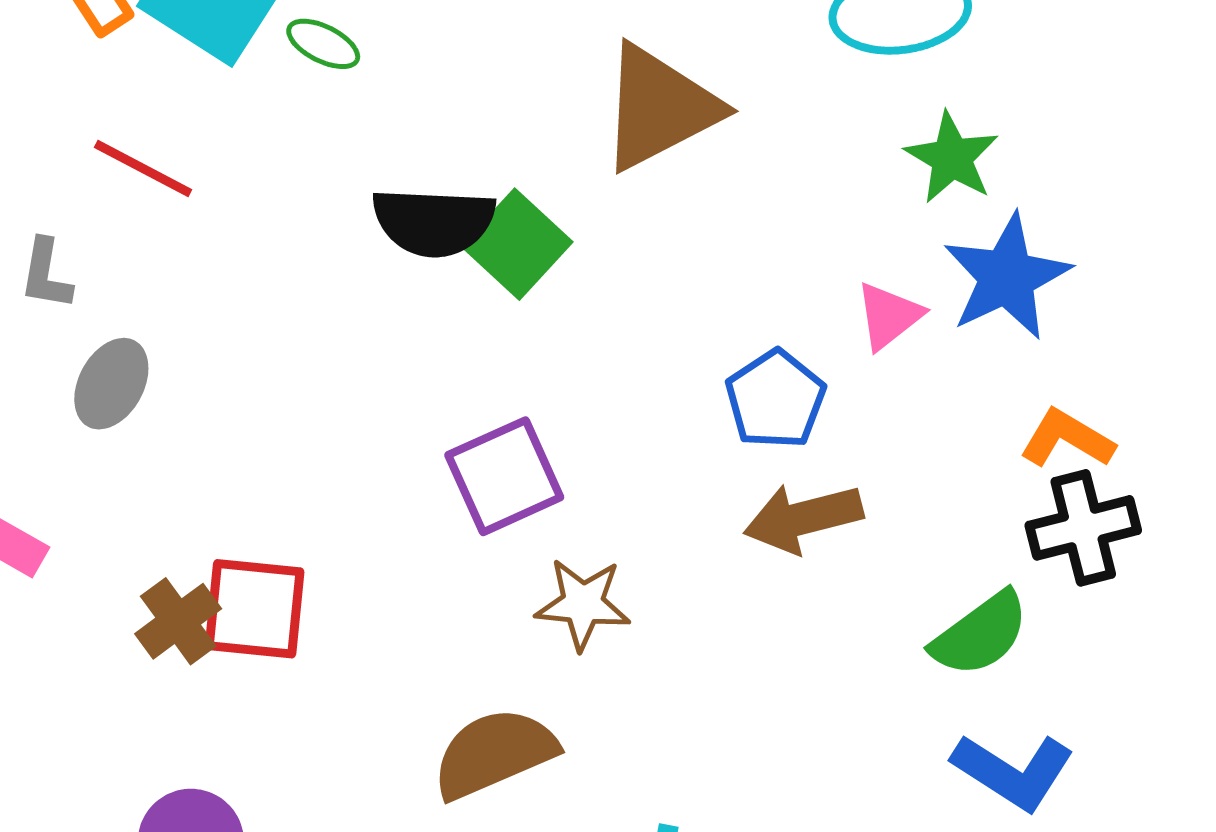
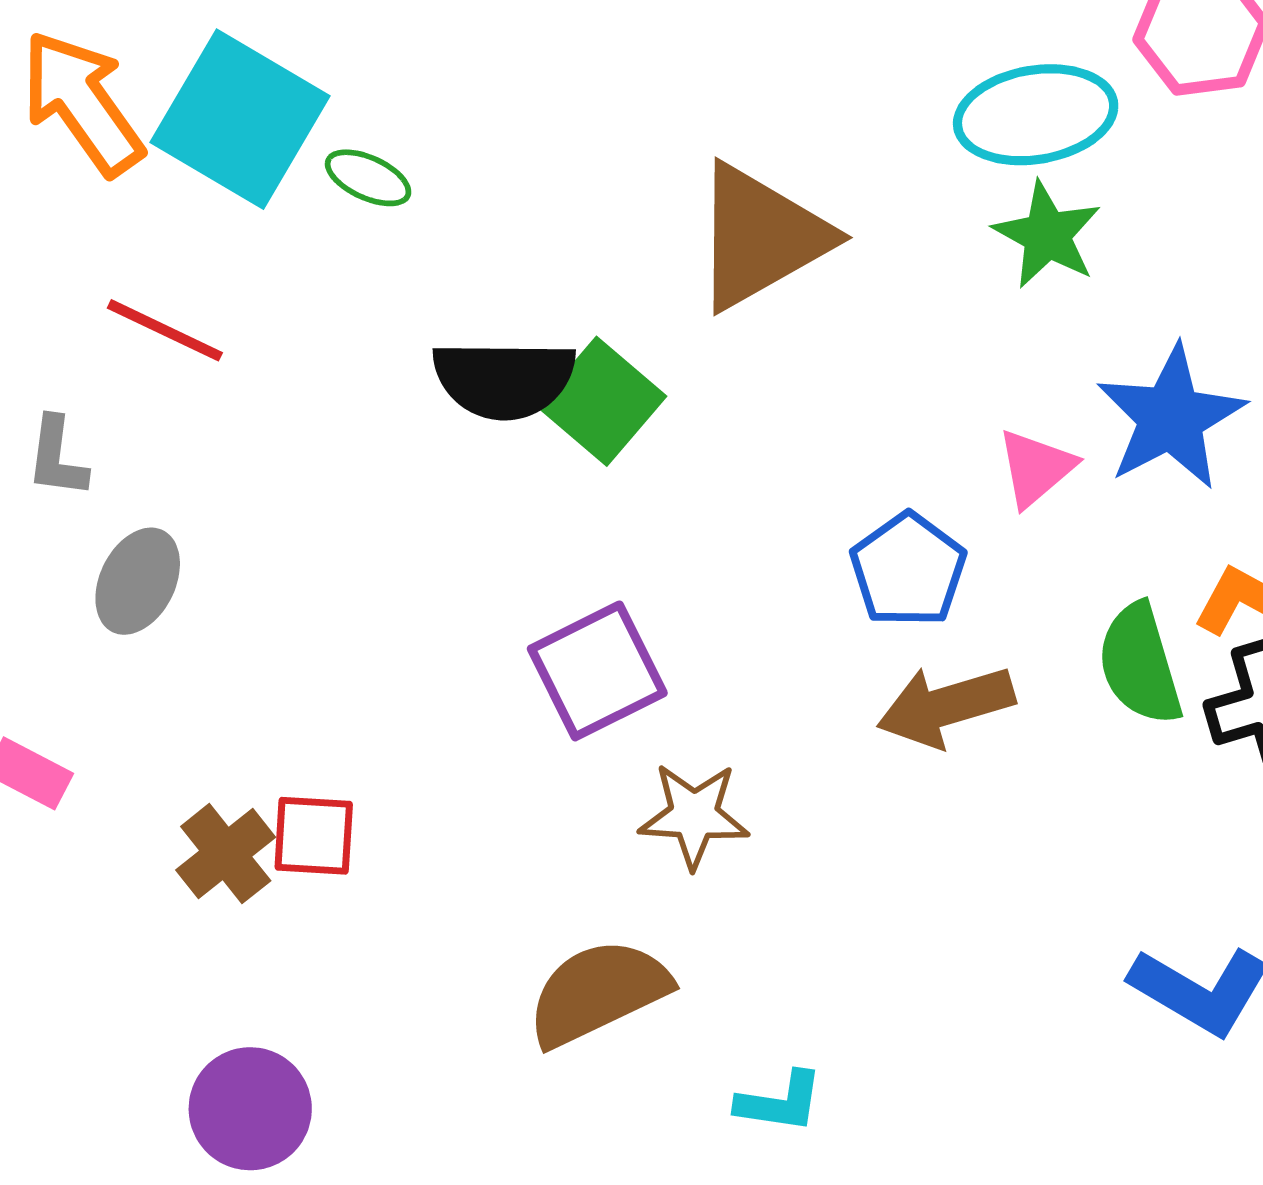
green star: (952, 158) -> (1047, 235), moved
red square: (255, 609) -> (314, 836), size x0.7
green semicircle: (980, 634) -> (1140, 664), moved, turned 112

